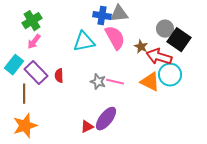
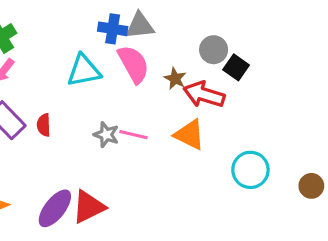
black square: (179, 40) -> (236, 67), size x0.7
cyan circle: (170, 75) -> (250, 170), moved
purple ellipse: (106, 119) -> (55, 208), moved
red triangle: (87, 127) -> (89, 207), size x1.6

